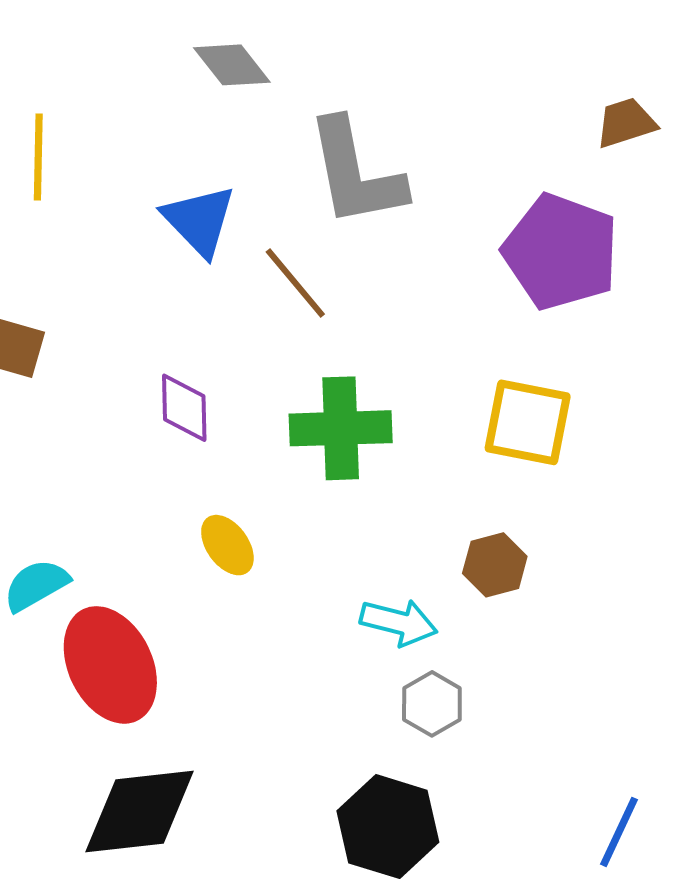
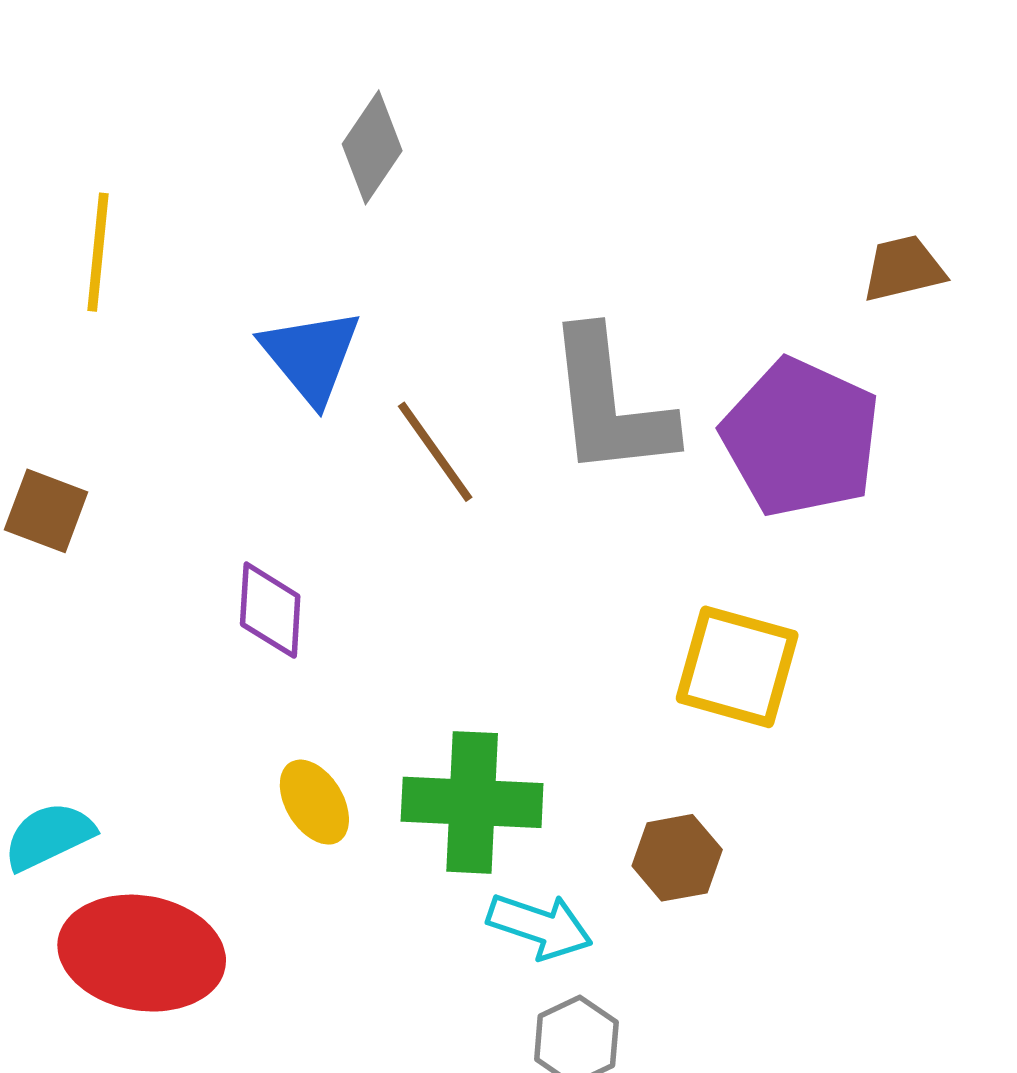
gray diamond: (232, 65) -> (372, 147), turned 68
gray L-shape: (356, 173) -> (610, 404), moved
green cross: (341, 428) -> (472, 802), moved
red ellipse: (110, 665) -> (142, 953), turned -59

